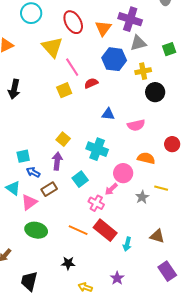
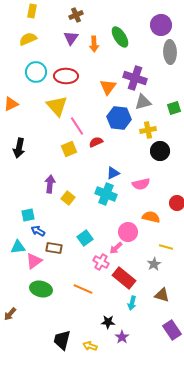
red ellipse: (73, 22) -> (66, 76), moved, turned -60
blue triangle: (108, 114) -> (113, 173), turned -32
cyan cross: (97, 149) -> (106, 194), moved
purple arrow: (57, 161) -> (50, 184), moved
cyan triangle: (13, 188) -> (18, 247), turned -42
brown rectangle: (49, 189) -> (54, 248), turned 42
gray star: (142, 197) -> (154, 264), moved
red rectangle: (105, 230) -> (124, 278), moved
black star: (68, 263) -> (108, 322), moved
black trapezoid: (29, 281) -> (62, 340), moved

